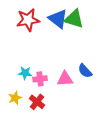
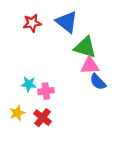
green triangle: (74, 19) -> (85, 47), moved
red star: (28, 20) -> (32, 23), size x0.7
pink triangle: (65, 79) -> (90, 66), moved

